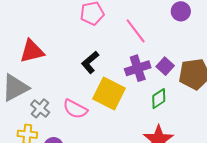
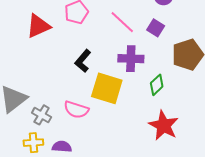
red triangle: (32, 51) -> (38, 26), moved
purple square: (165, 66) -> (156, 28), moved
purple cross: (138, 68) -> (131, 59), turned 30

